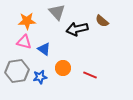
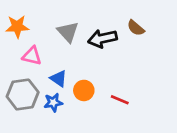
gray triangle: (57, 12) -> (68, 32), moved
orange star: (27, 21) -> (17, 27), moved
blue triangle: (44, 49) -> (59, 78), moved

